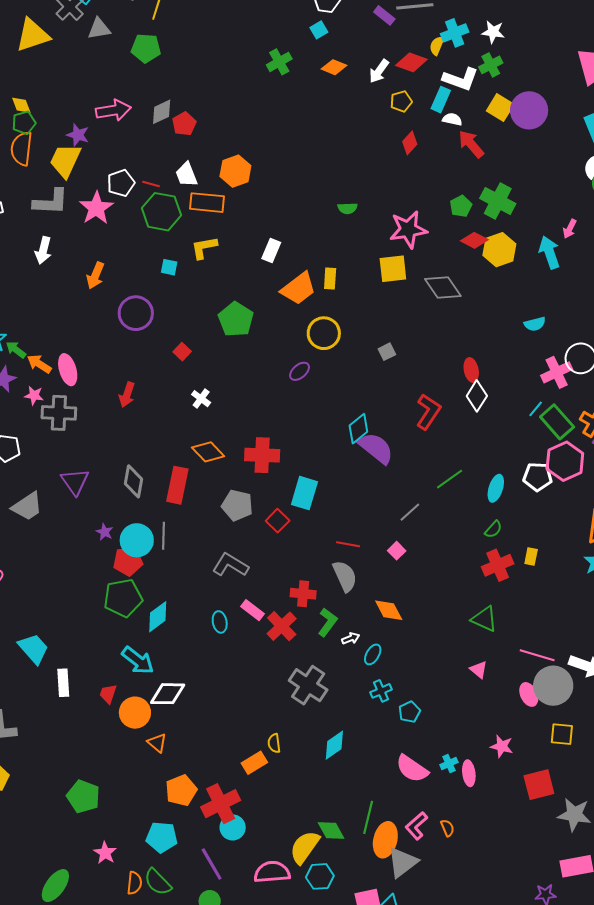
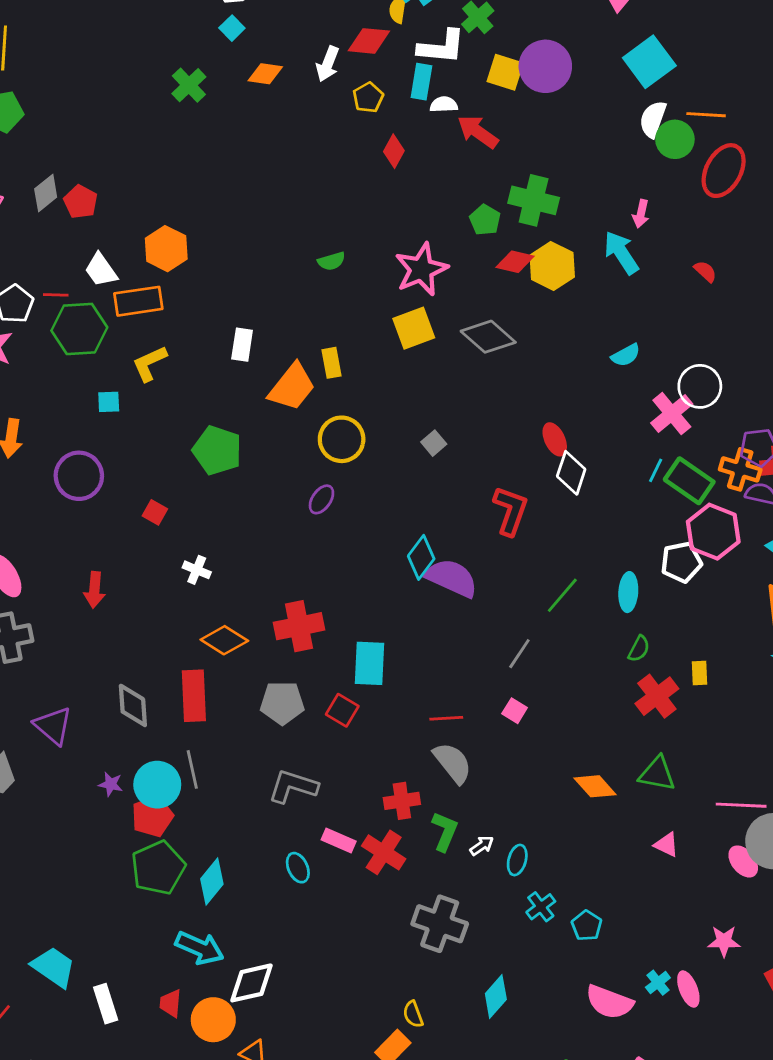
orange diamond: (389, 610) -> (595, 786), moved

